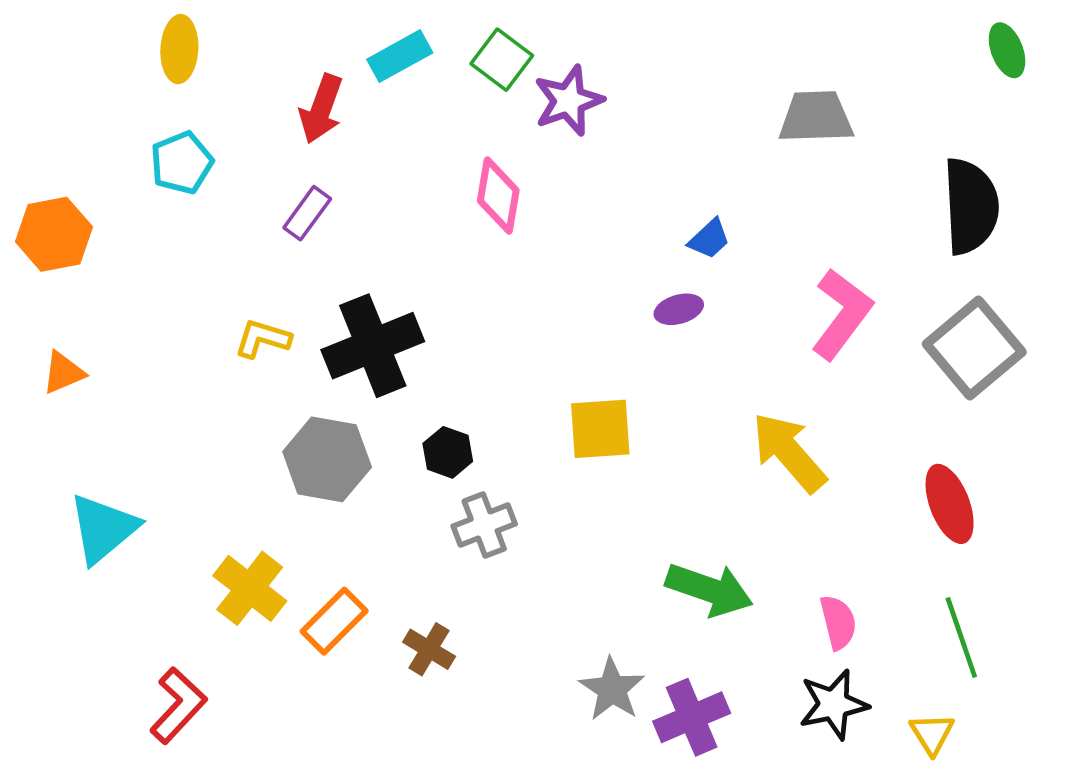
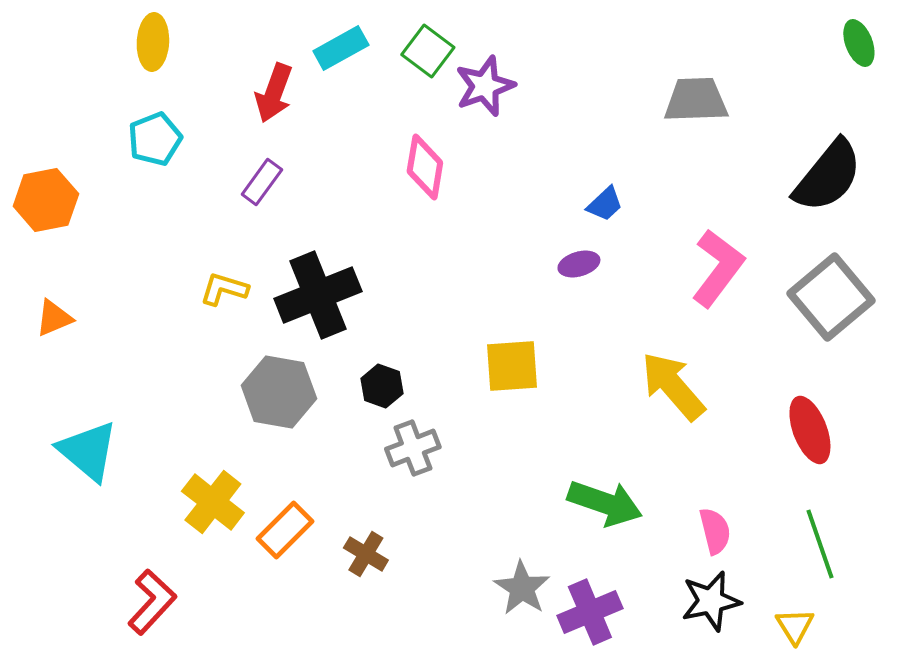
black semicircle: (971, 206) -> (828, 176), turned 42
cyan triangle: (103, 529) -> (88, 451), turned -40

